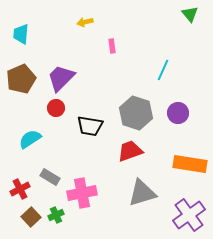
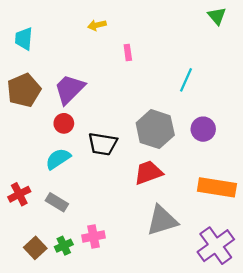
cyan semicircle: (30, 139) -> (58, 159), moved
red cross: (20, 189) -> (19, 194), moved
pink cross: (82, 193) -> (94, 236), moved, size x0.7

